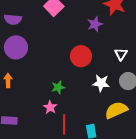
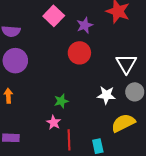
purple star: (95, 24) -> (85, 25), moved
white triangle: (121, 54) -> (126, 64), size x1.5
red circle: (81, 56) -> (79, 53), moved

